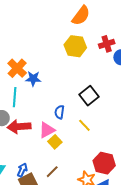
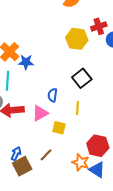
yellow hexagon: (75, 46) -> (77, 39), moved
yellow line: (84, 125) -> (78, 108), turned 48
yellow square: (55, 142) -> (59, 128), moved, turned -32

